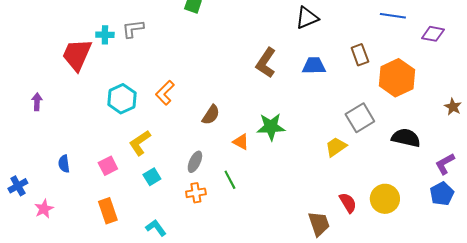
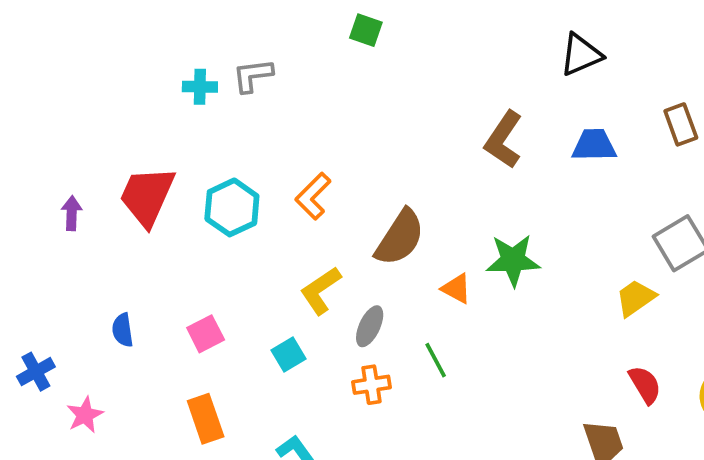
red trapezoid: (77, 55) -> (147, 196), moved
brown semicircle: (211, 115) -> (400, 238), size x1.5
yellow L-shape: (140, 143) -> (321, 290), moved
red semicircle: (348, 203) -> (645, 385), moved

